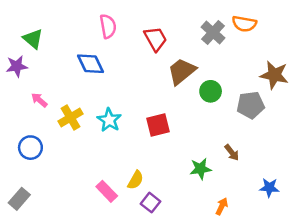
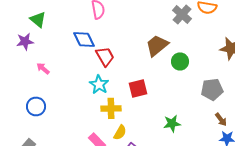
red trapezoid: (156, 39) -> (105, 56), moved
gray pentagon: (251, 105) -> (212, 89), moved
yellow cross: (70, 118) -> (111, 108), moved, turned 30
brown arrow: (232, 153) -> (221, 119), moved

